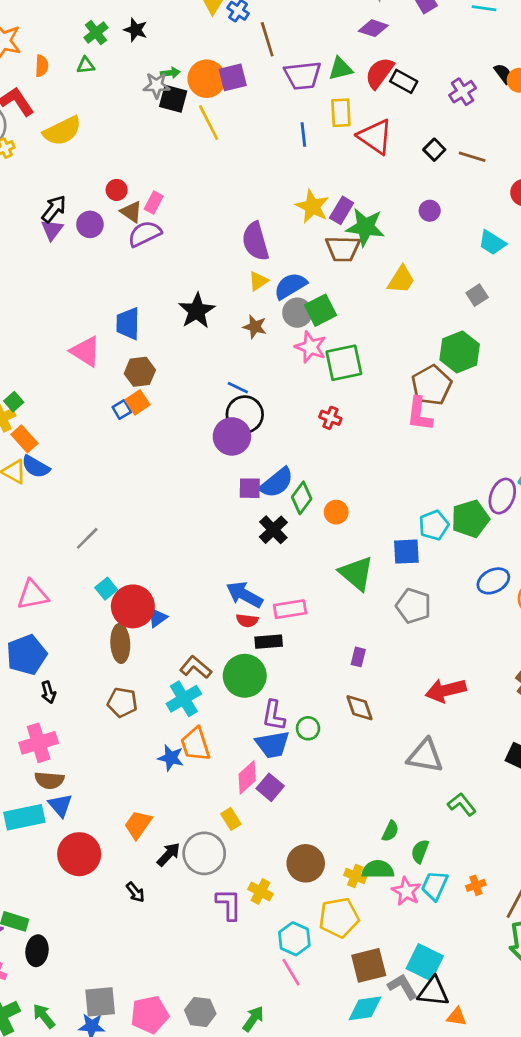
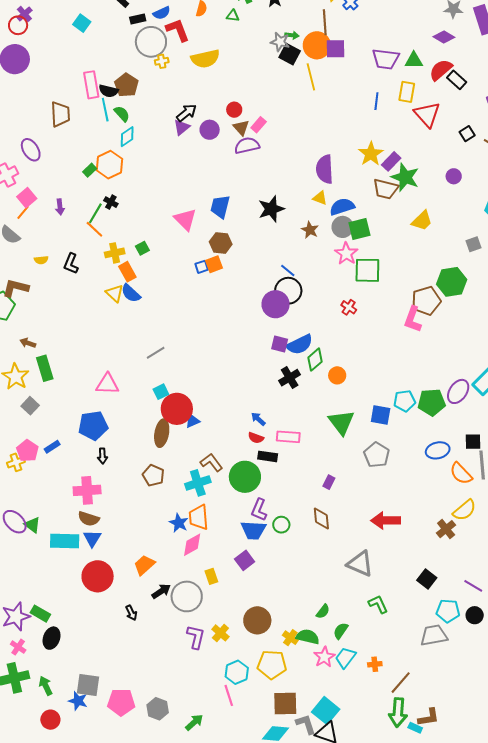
brown line: (267, 39) -> (325, 22), moved
yellow triangle: (258, 281) -> (320, 198), turned 42
green square: (14, 402) -> (142, 248), moved
blue arrow: (244, 595) -> (258, 419), size x0.6
pink diamond: (247, 777) -> (192, 545), moved

